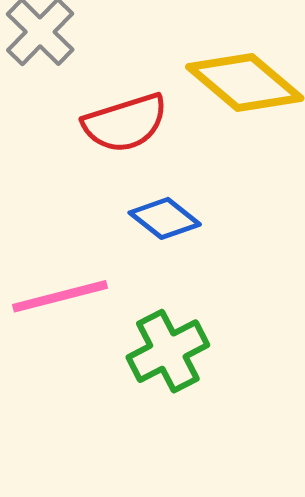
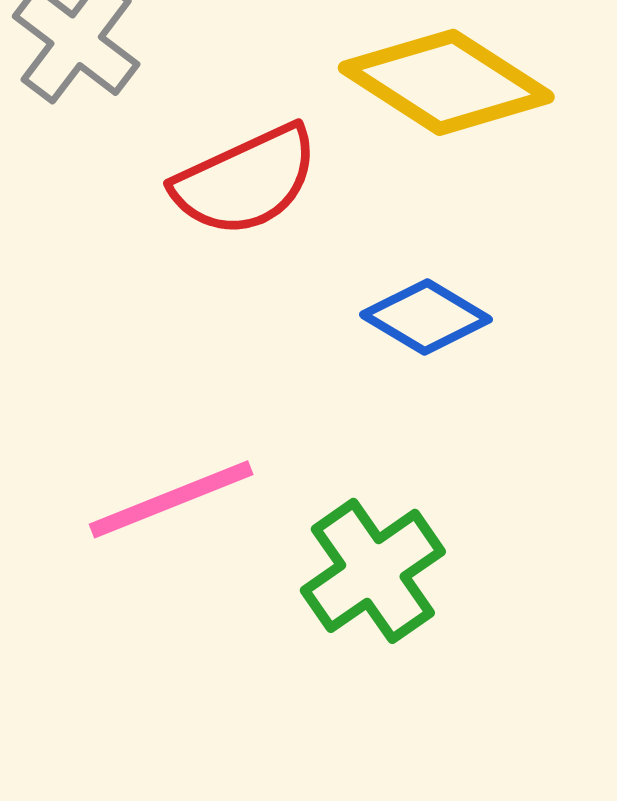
blue diamond: (165, 218) -> (426, 317), moved

